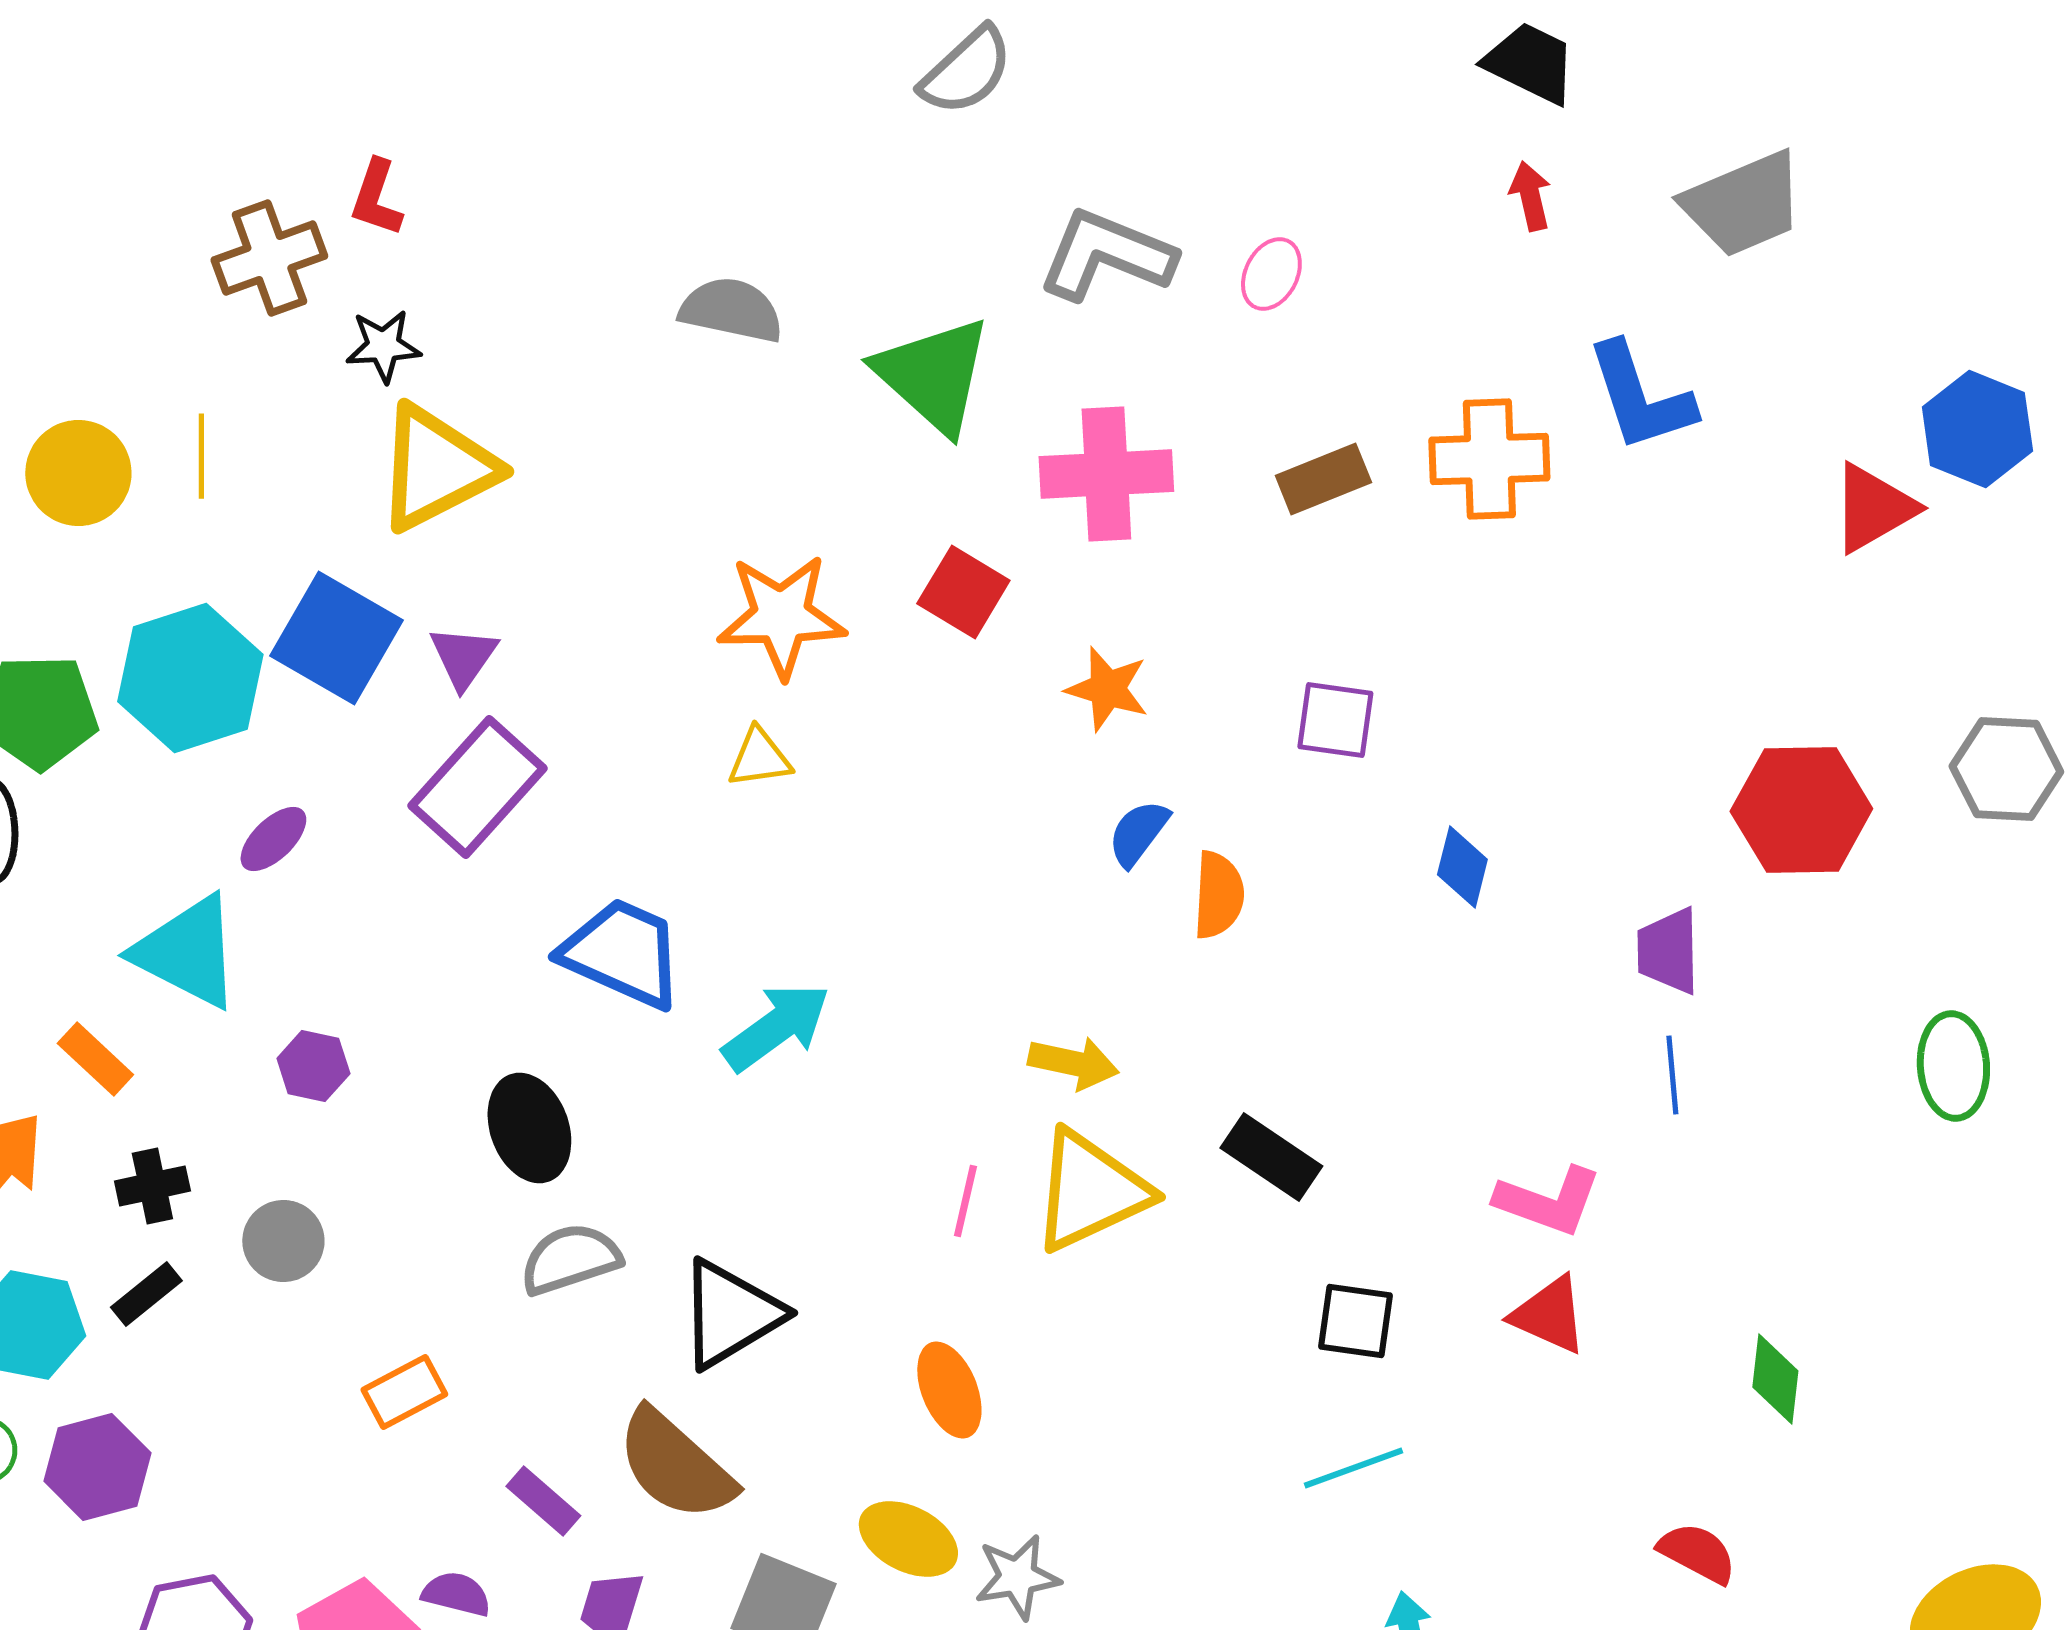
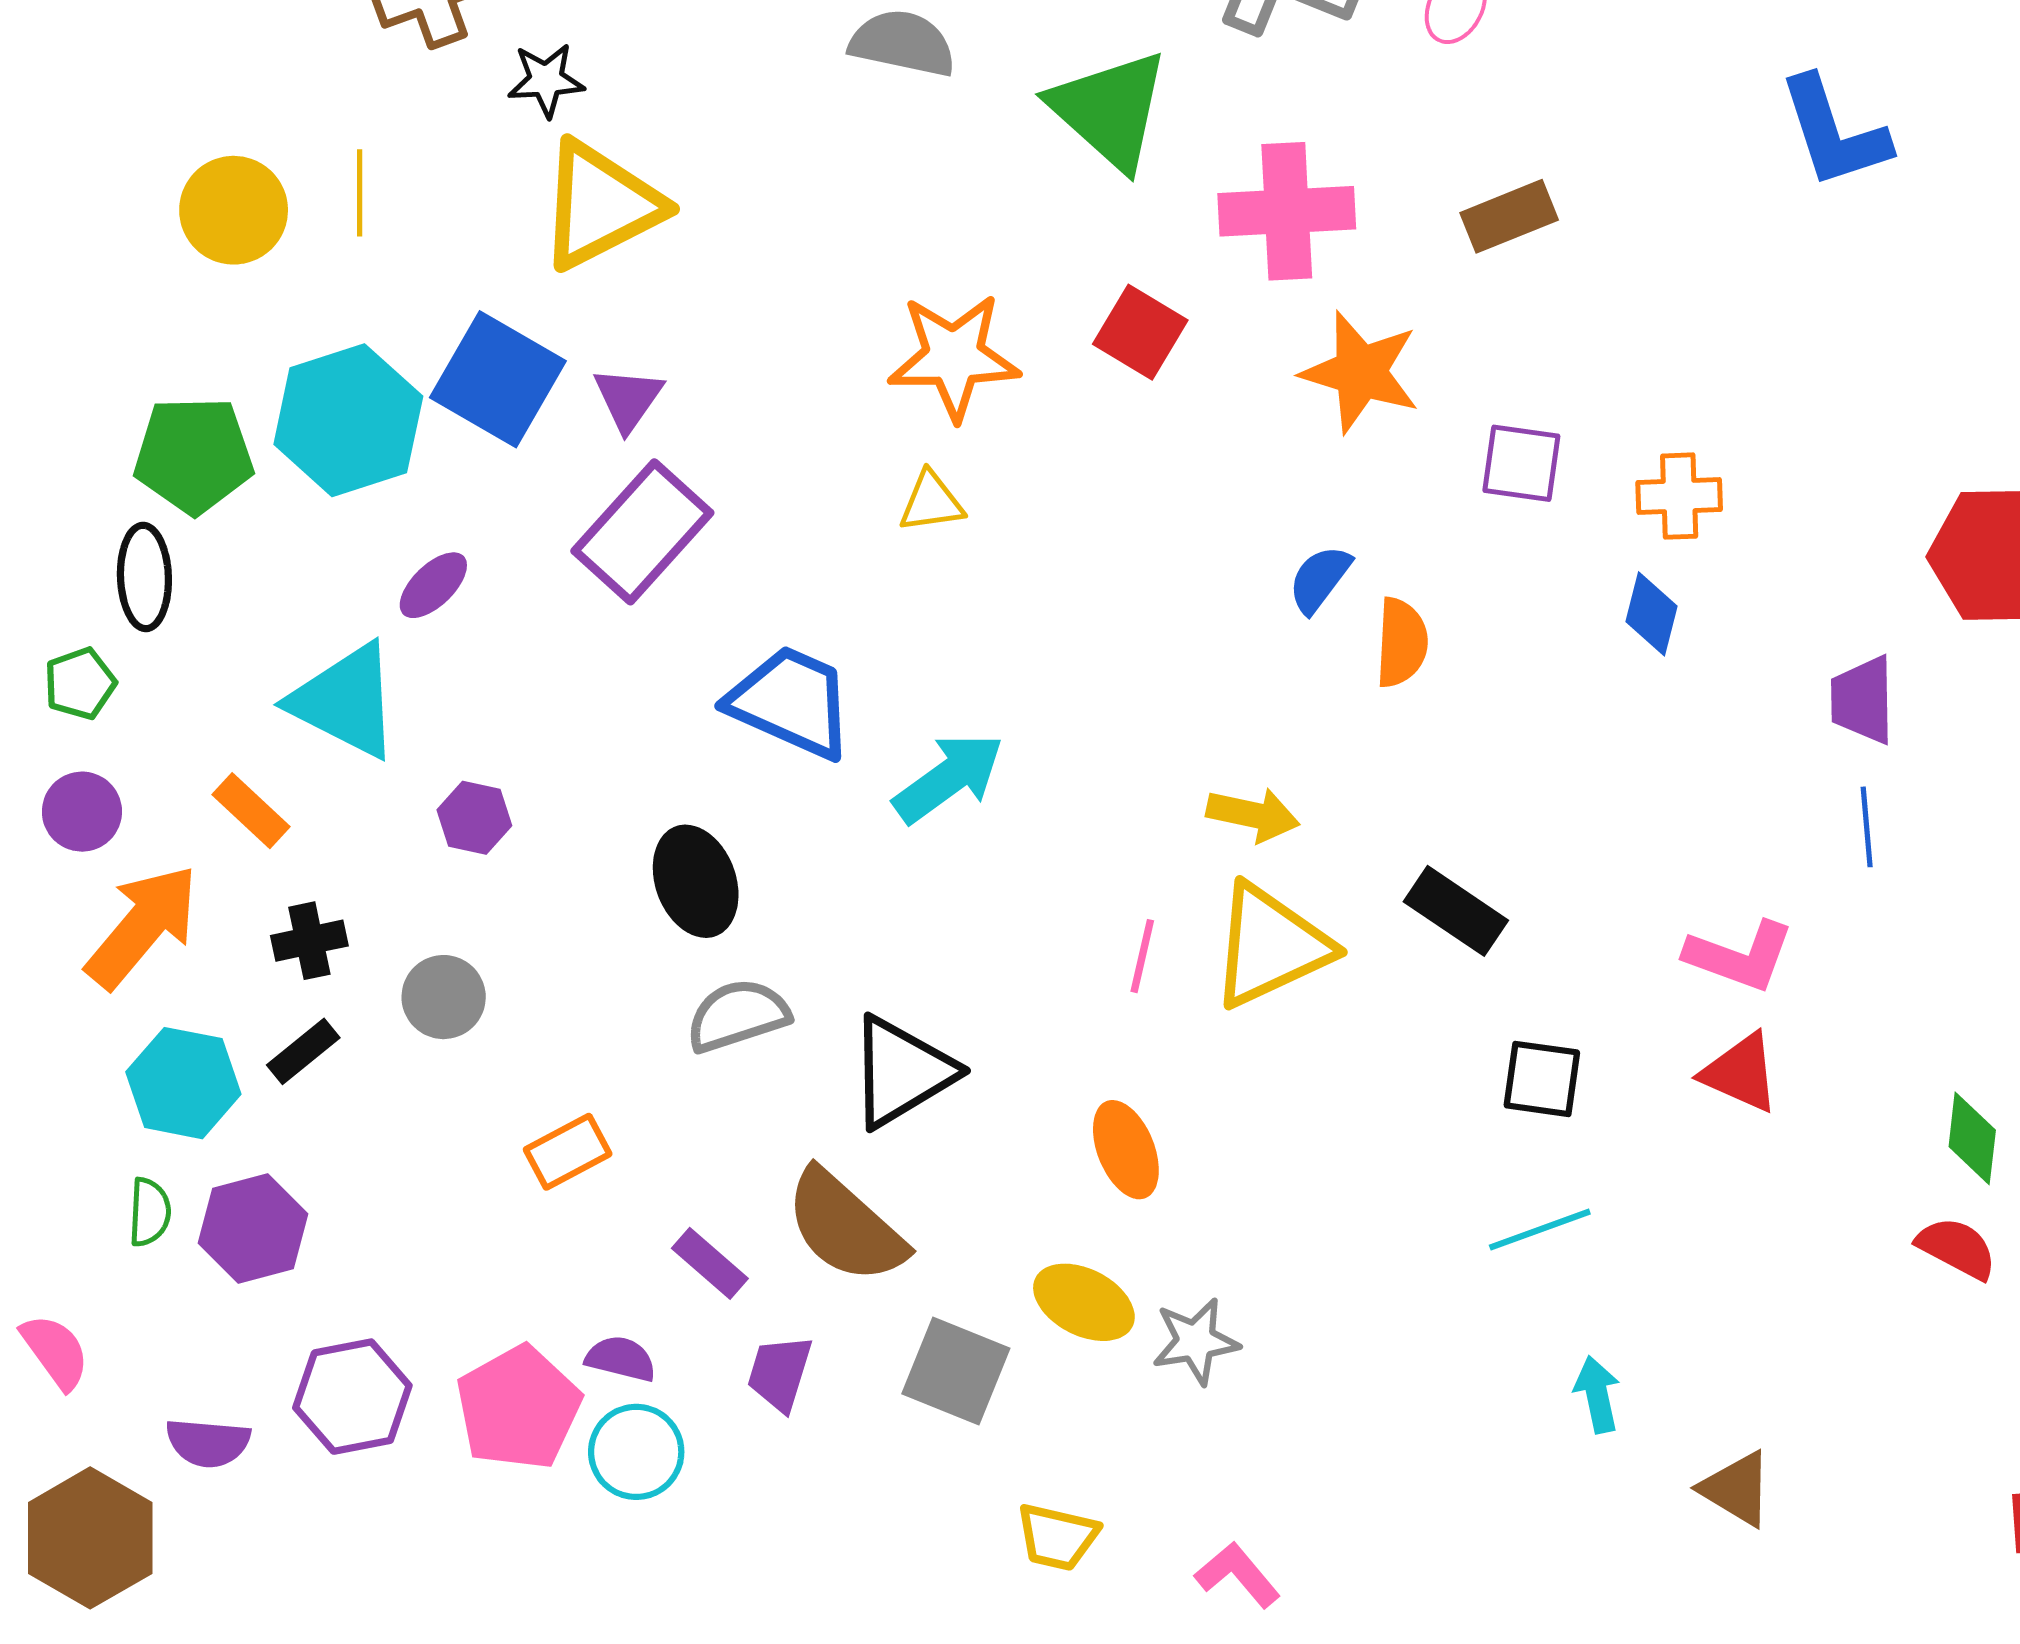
orange cross: (1489, 459) -> (1679, 496), moved, size x0.7
orange star: (1107, 689) -> (1361, 372), moved, size x1.4
red semicircle: (1697, 1553) -> (1957, 1248), moved

